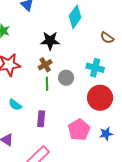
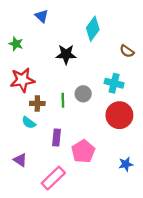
brown cross: (45, 65) -> (37, 103), moved, turned 32
pink pentagon: (79, 130) -> (83, 151), moved
blue star: (106, 134) -> (126, 164), moved

